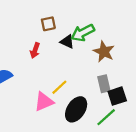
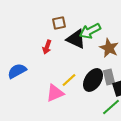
black triangle: (67, 42) -> (76, 39), size x1.5
black ellipse: (76, 109) -> (93, 80), moved

